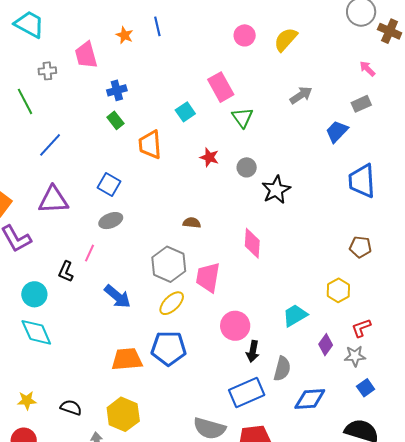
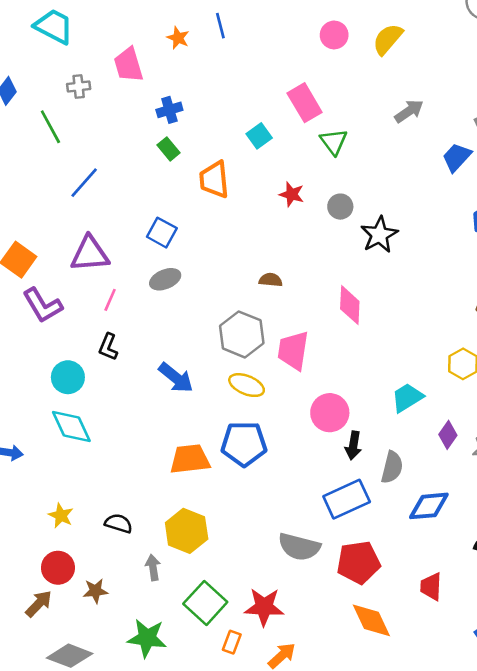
pink line: (89, 253) -> (110, 300), moved
yellow ellipse: (172, 303) -> (247, 385), turned 68
yellow star: (27, 400) -> (61, 516), turned 30

